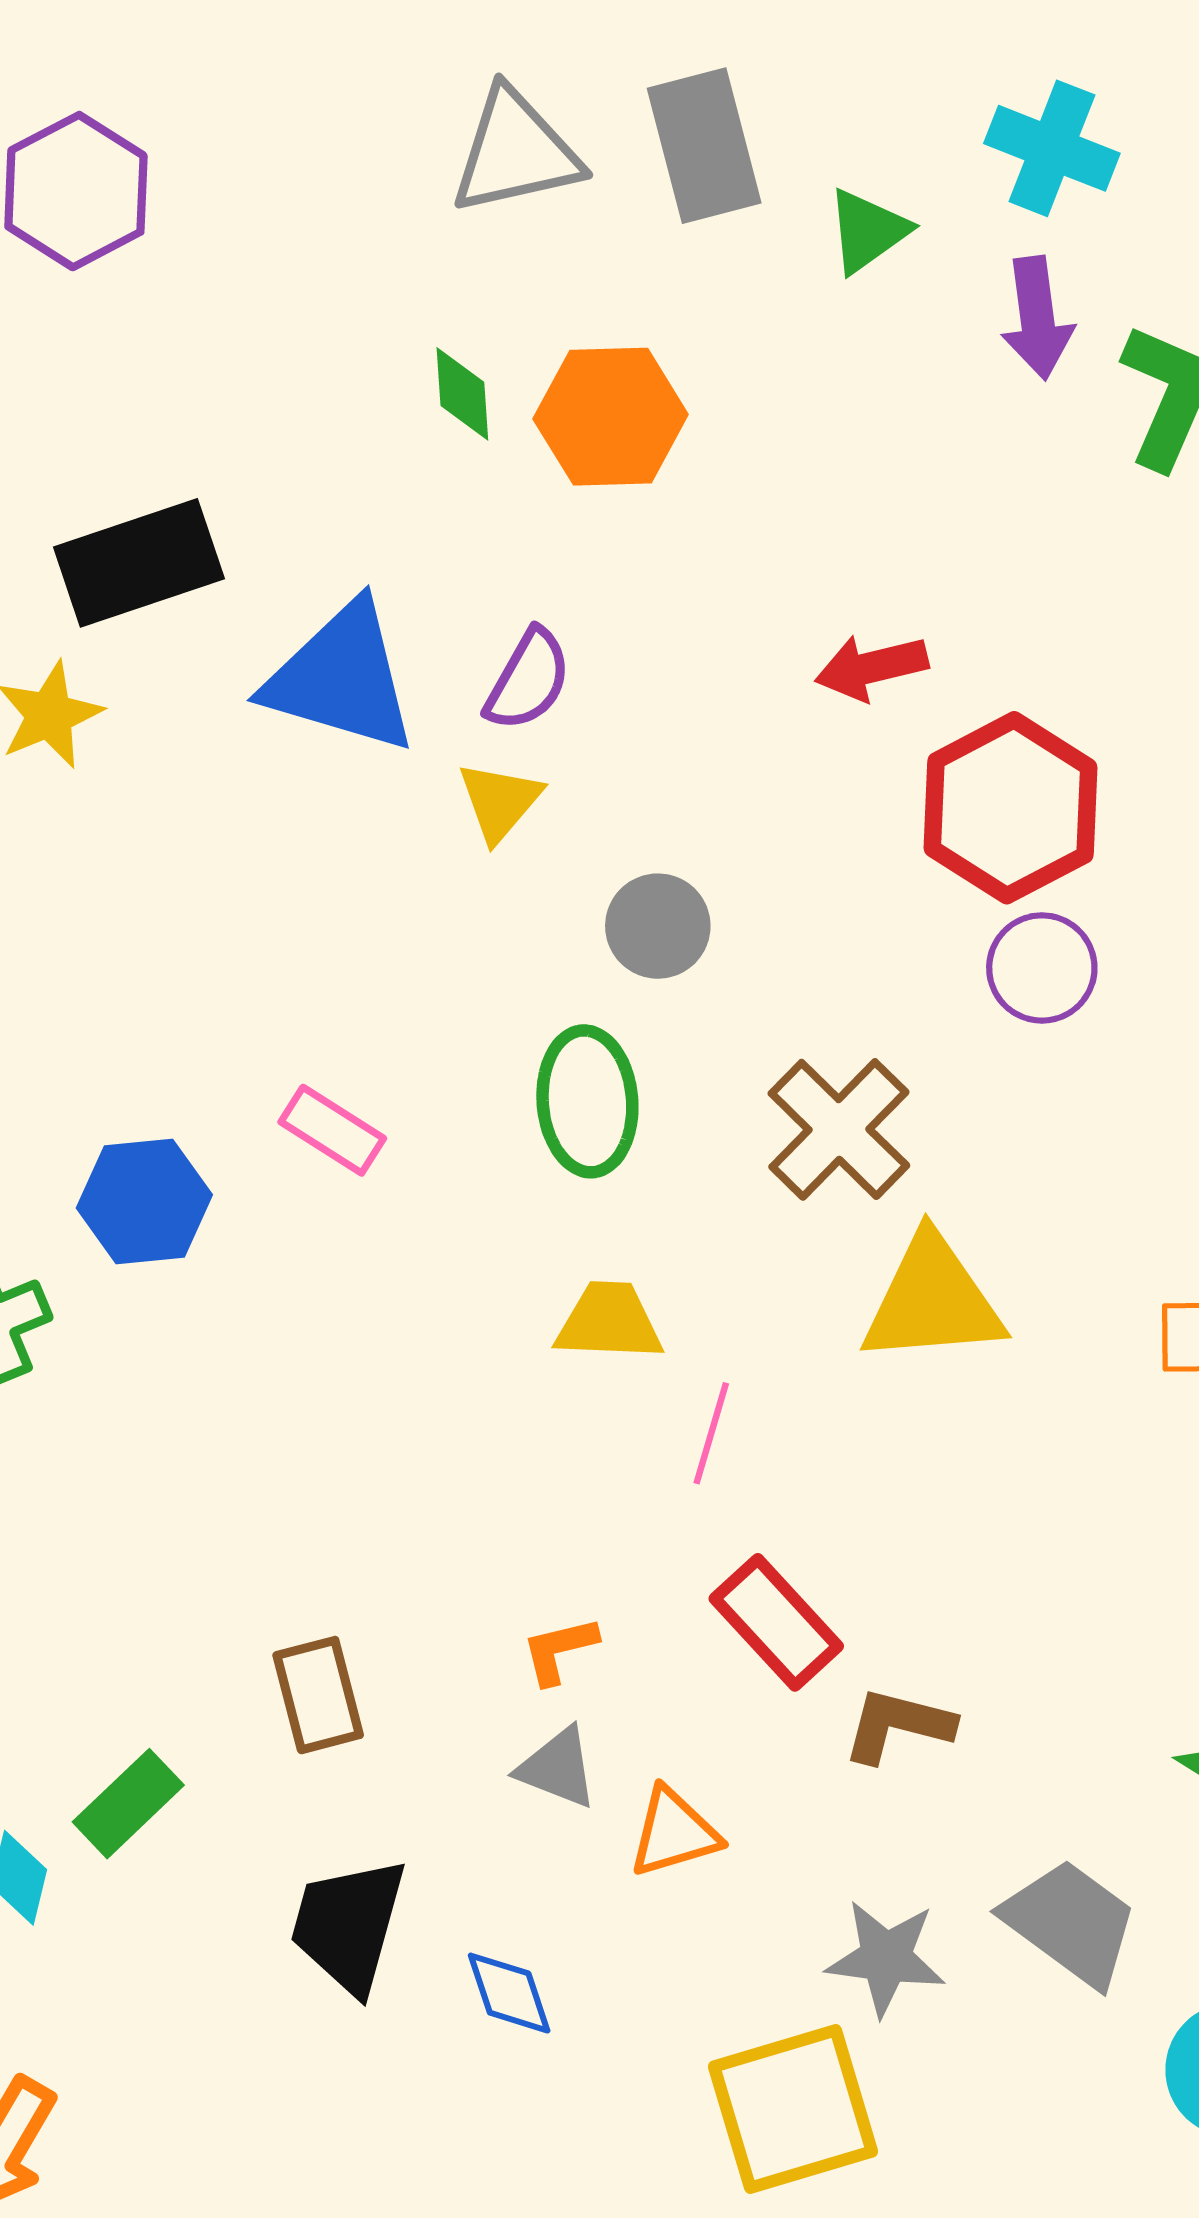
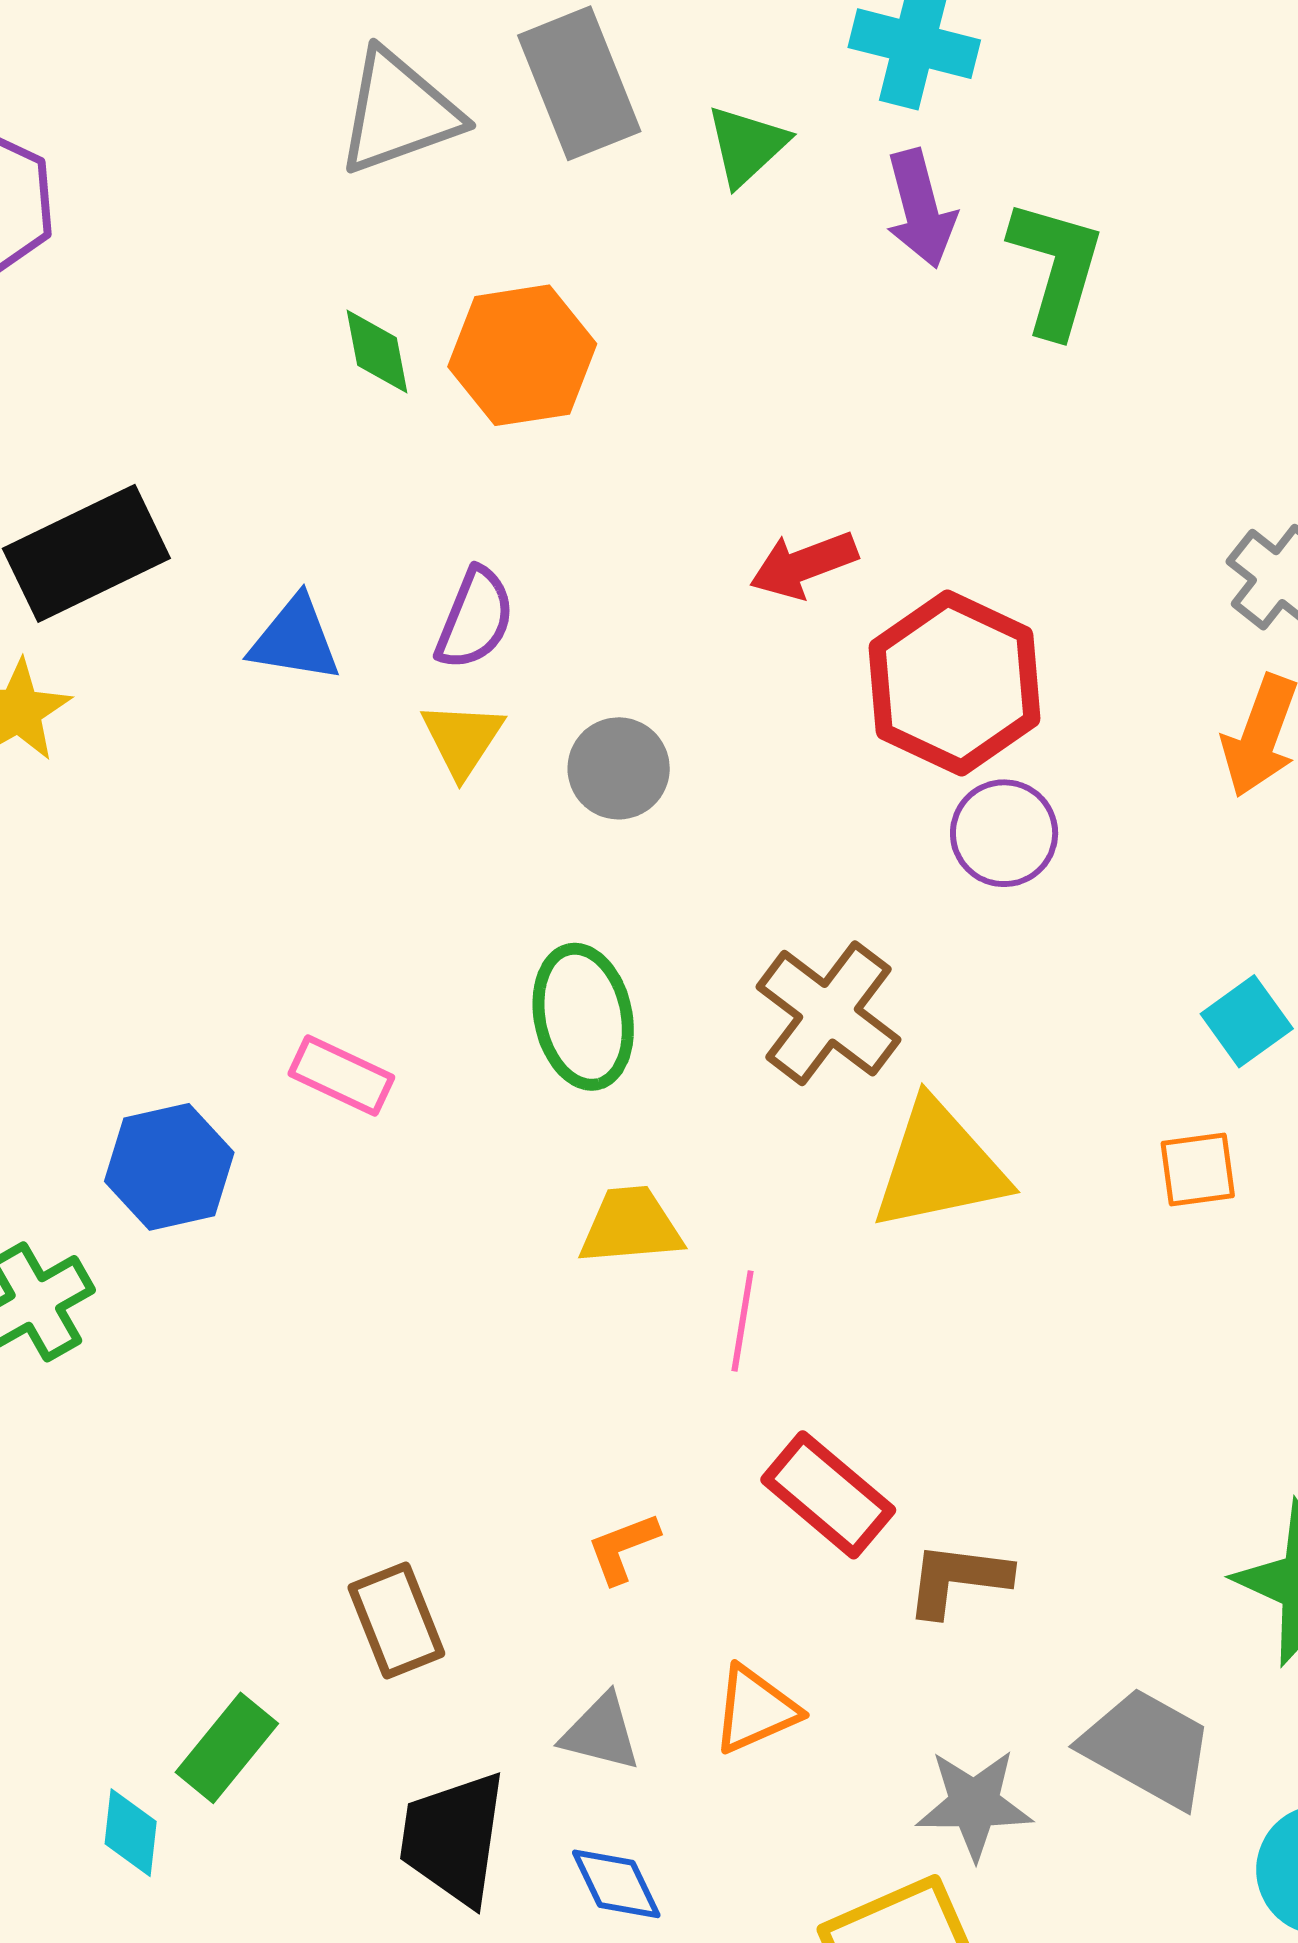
blue triangle: (341, 678) -> (295, 639), size x0.6
gray circle: (658, 926) -> (619, 768), moved
gray triangle: (558, 1768) -> (601, 1732), moved

